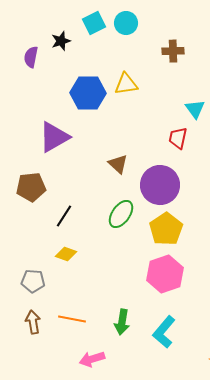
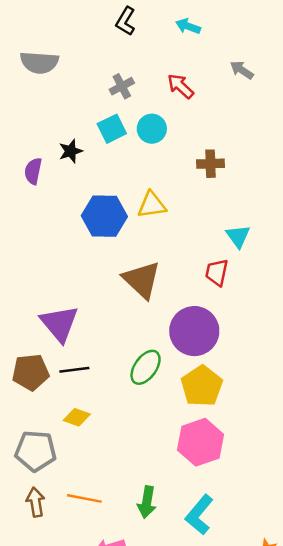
purple triangle: (54, 137) -> (59, 324), moved, turned -40
brown triangle: (118, 164) -> (142, 280), moved, size x1.6
brown pentagon: (31, 187) -> (31, 372), moved
black line: (64, 216) -> (74, 370), turned 50
gray pentagon: (33, 281) -> (36, 451), size x1.4

